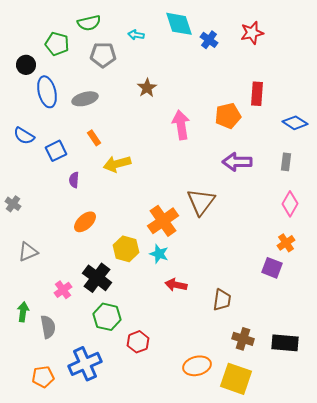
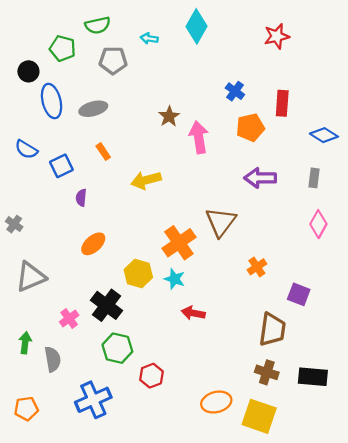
cyan diamond: (179, 24) -> (197, 26), turned 48
blue cross: (209, 40) -> (235, 91), moved
brown star: (147, 88) -> (169, 116), moved
yellow arrow: (117, 164) -> (146, 180), moved
orange cross: (286, 243) -> (257, 267), moved
gray triangle: (28, 252) -> (31, 277), size x1.4
brown trapezoid: (222, 300) -> (272, 330), moved, size x1.4
orange pentagon: (43, 377) -> (26, 409), moved

